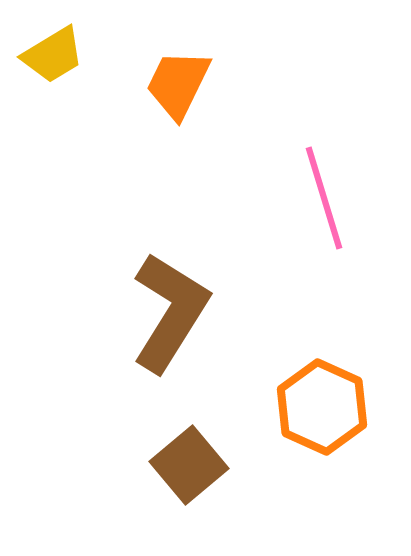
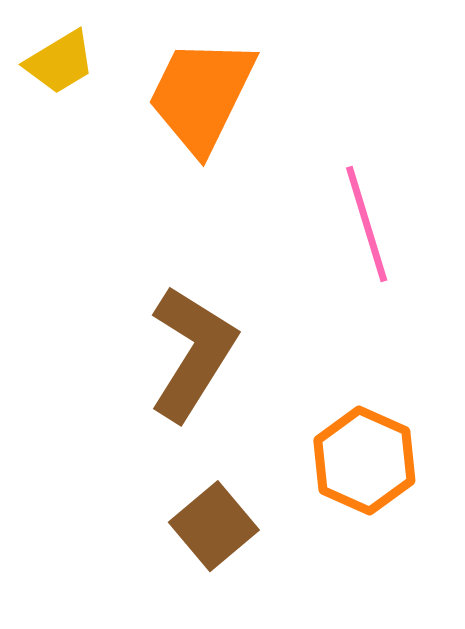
orange trapezoid: (178, 84) -> (201, 95), size x1.5

